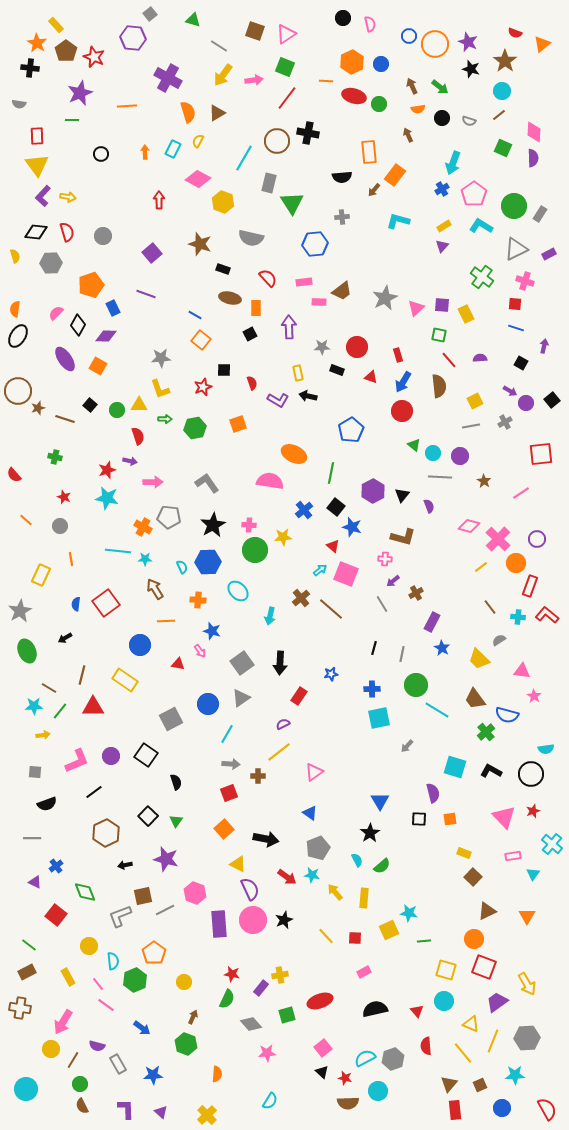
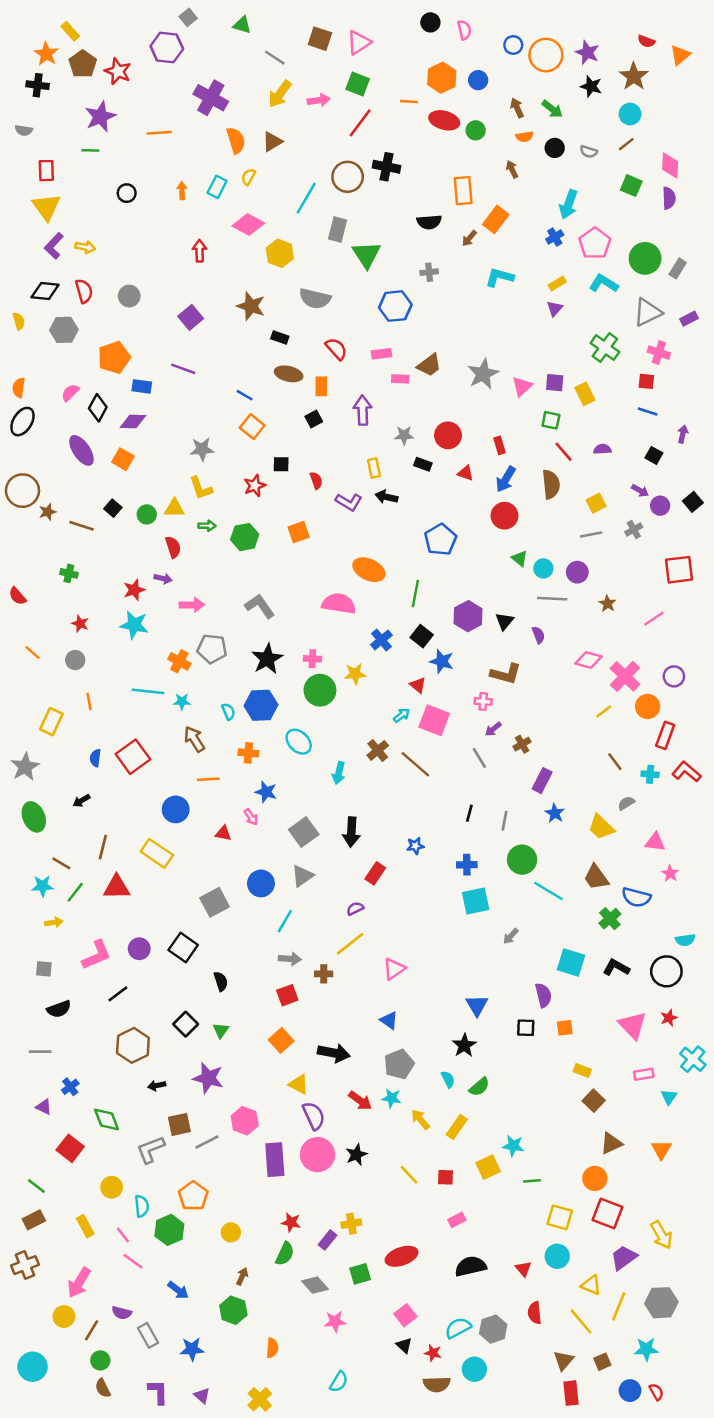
blue rectangle: (113, 308) -> (142, 386), turned -56
yellow rectangle: (364, 898) -> (457, 1127), turned 30
brown cross: (20, 1008) -> (25, 1265), turned -30
red semicircle: (547, 1109) -> (656, 1392), moved, size x0.6

